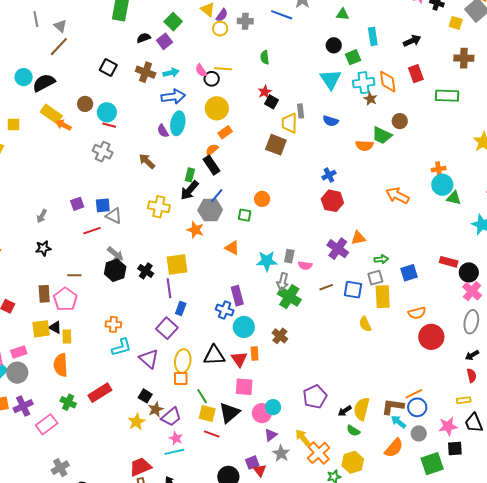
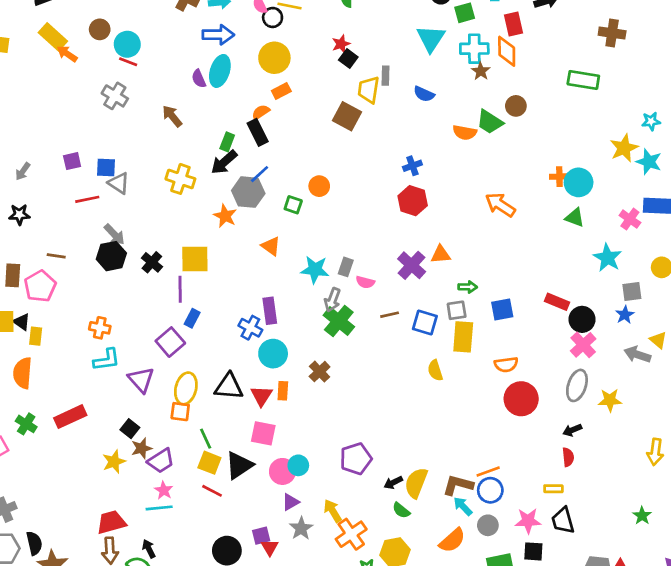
red rectangle: (416, 74) -> (514, 24), moved
cyan circle: (442, 185) -> (579, 182), moved

